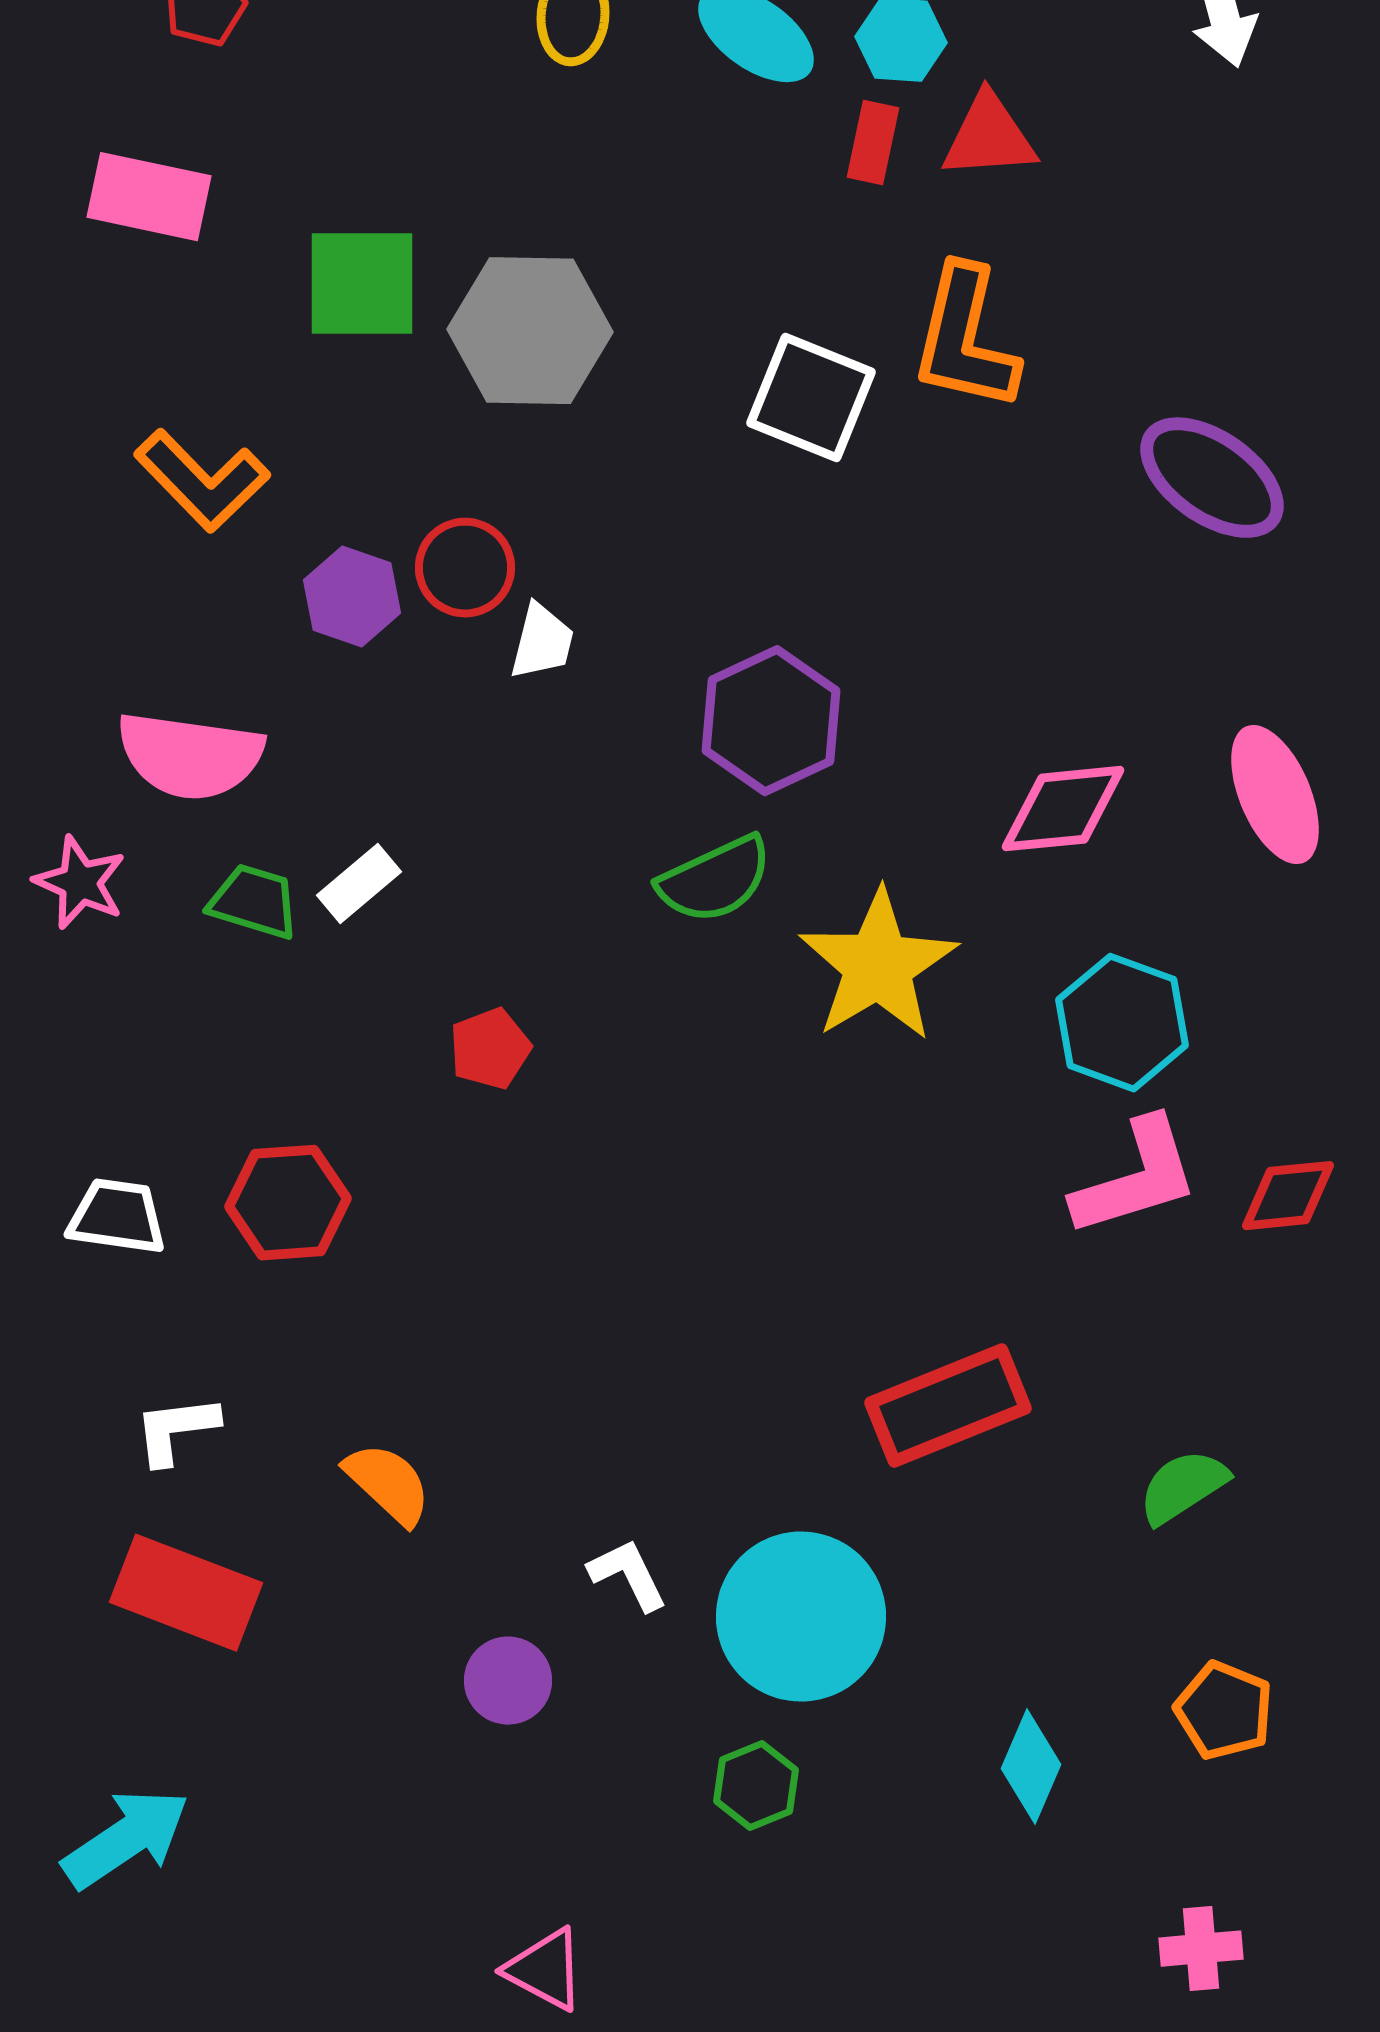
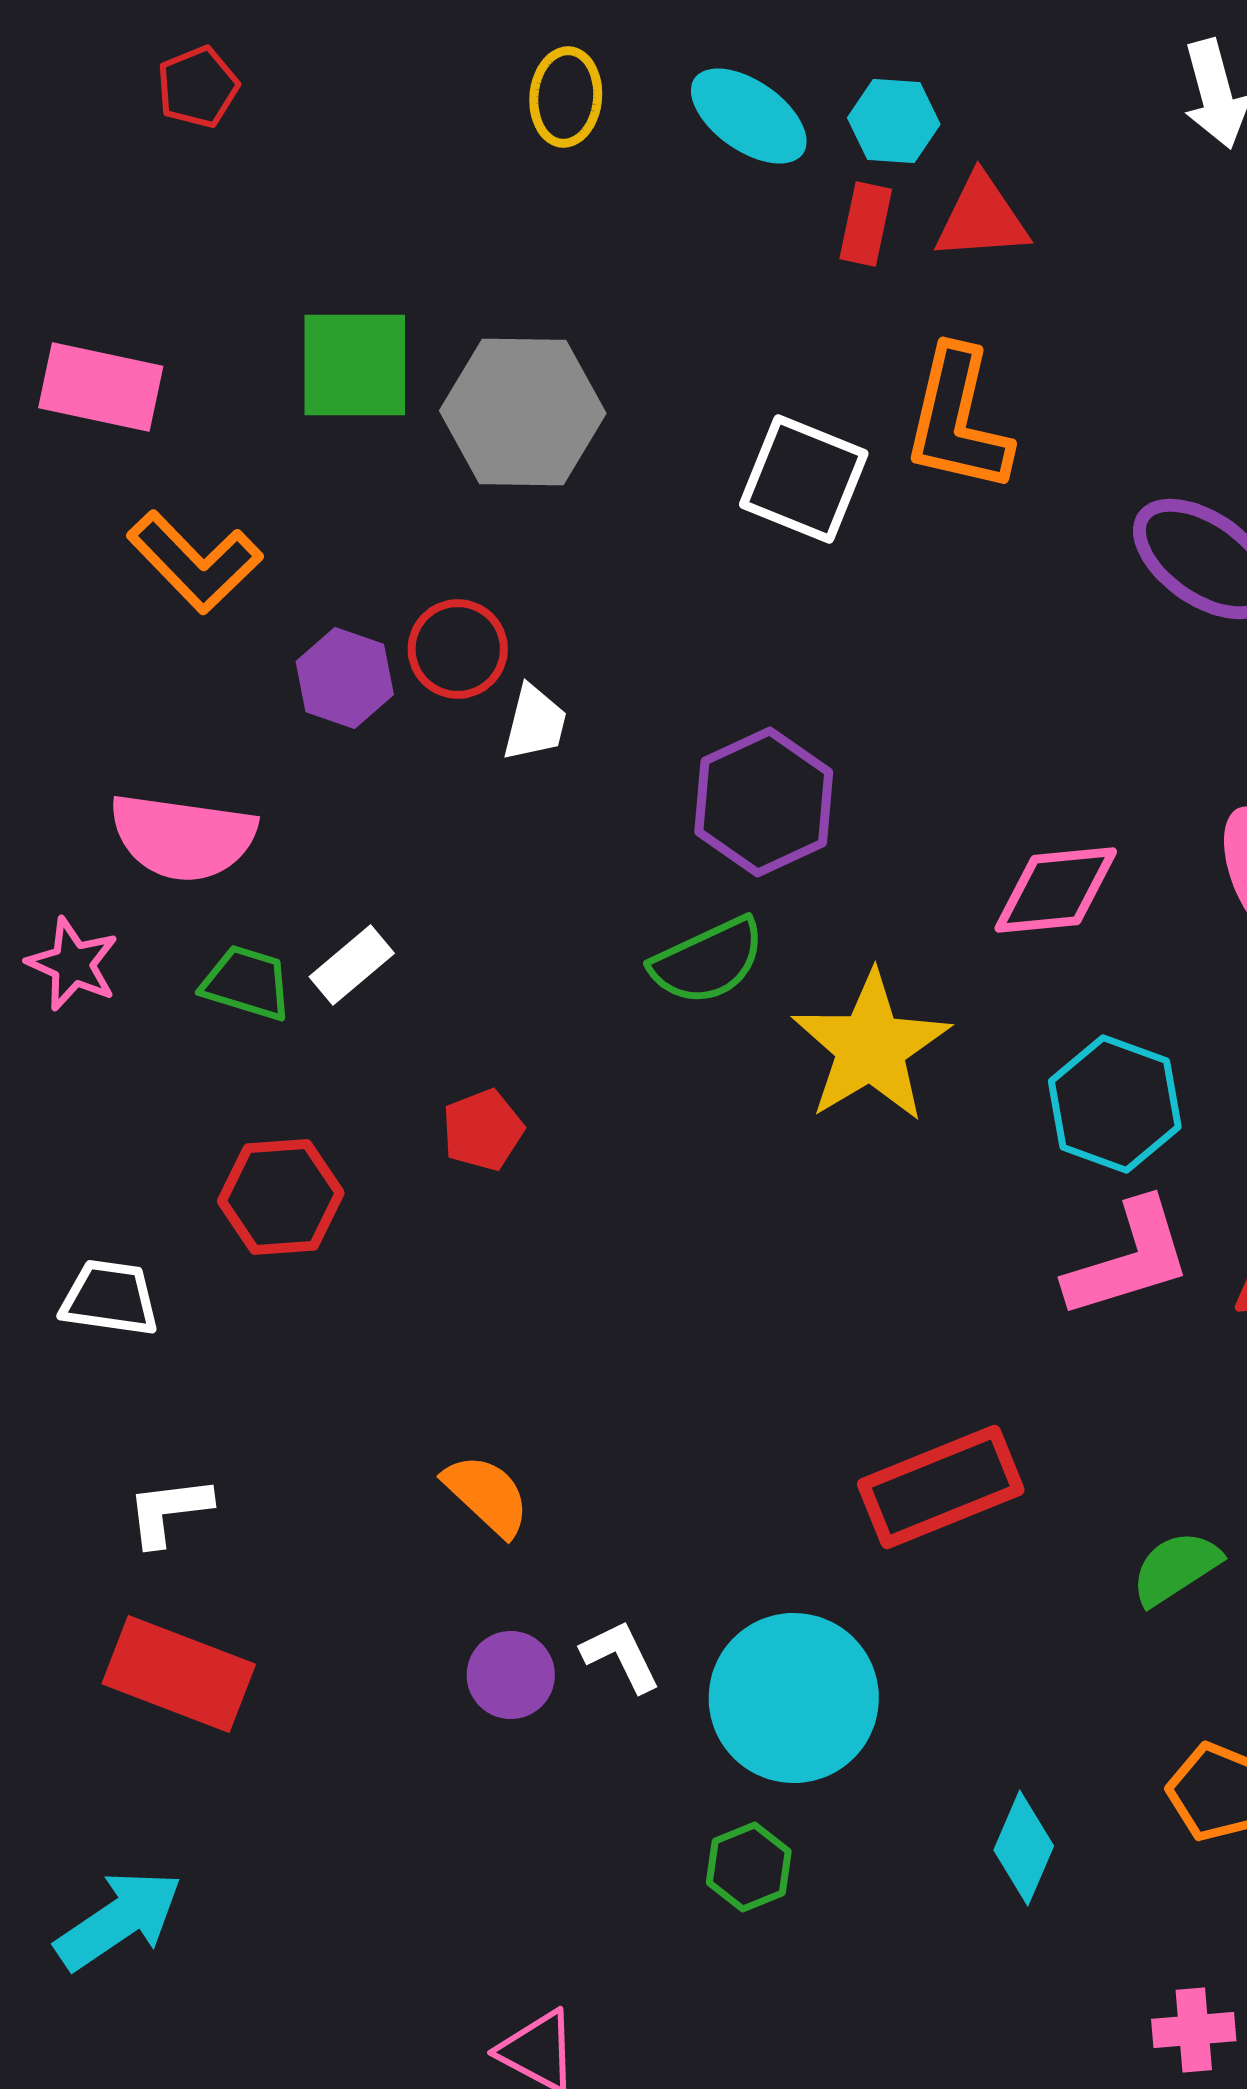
pink rectangle: (149, 197) -> (101, 387), moved
red hexagon: (288, 1203) -> (281, 1197), moved
orange semicircle: (388, 1484) -> (487, 1495), moved
purple circle: (508, 1681) -> (511, 1675), moved

